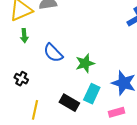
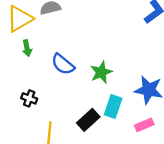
black rectangle: (69, 103) -> (88, 120), turned -66

